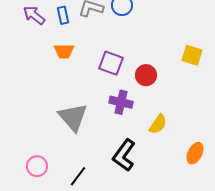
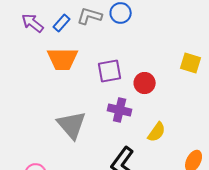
blue rectangle: (63, 15) -> (62, 23), turned 54
orange trapezoid: (64, 51) -> (63, 59), size x1.5
purple square: (111, 63) -> (110, 71), turned -30

